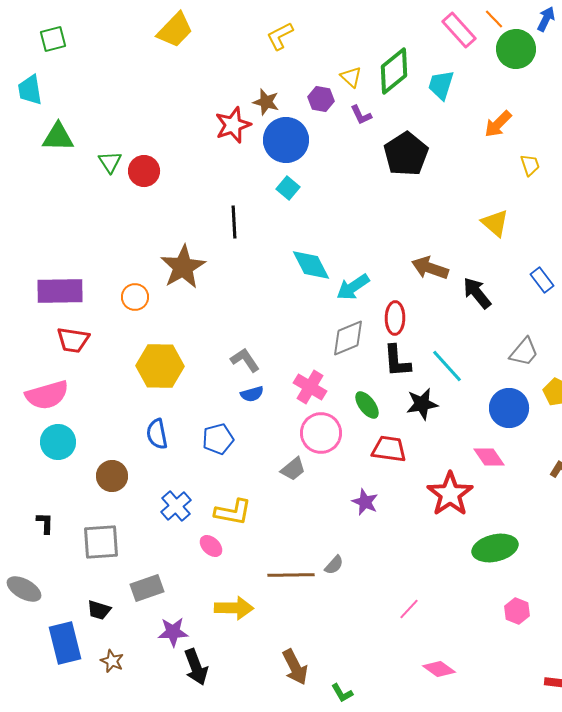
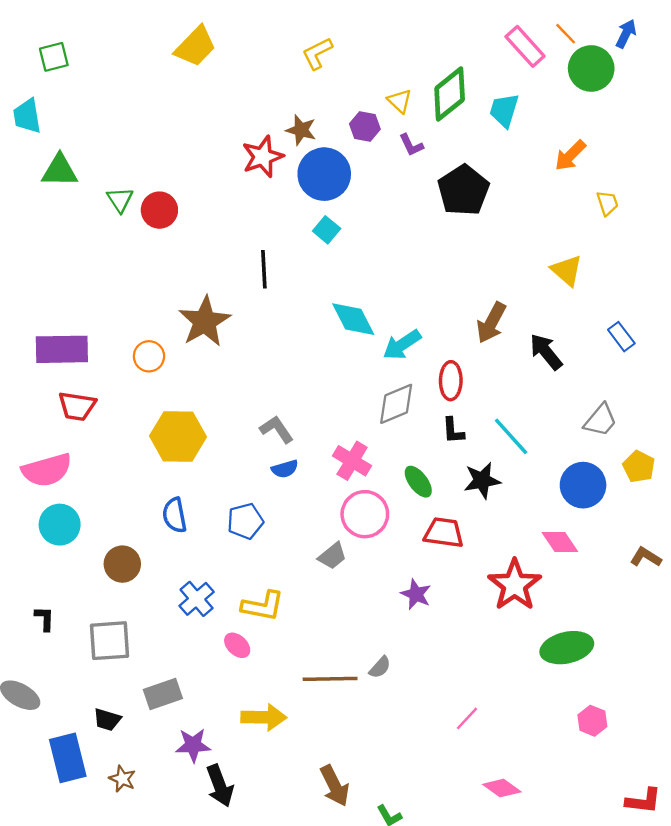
brown arrow: (430, 268) -> (491, 323), turned -81
black L-shape: (397, 361) -> (453, 431), size x0.7

